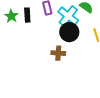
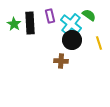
black rectangle: (27, 15) -> (30, 23), size x1.5

